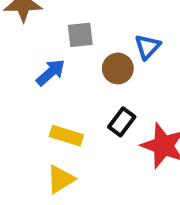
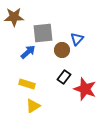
gray square: (80, 35) -> (43, 33), size x1.5
yellow rectangle: (66, 136) -> (27, 84), moved

